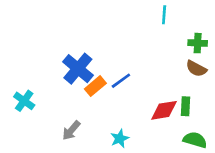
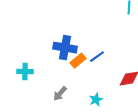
blue cross: (78, 69) -> (65, 48), turned -30
cyan cross: (24, 101) -> (25, 72), turned -35

